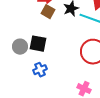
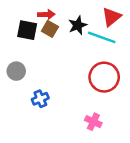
black square: (38, 44) -> (27, 30), moved

